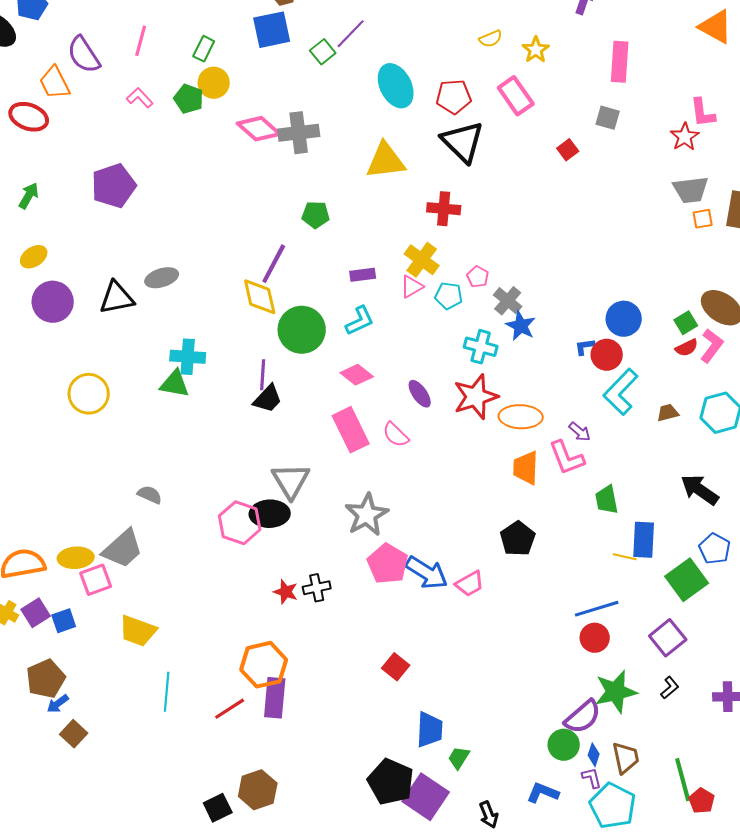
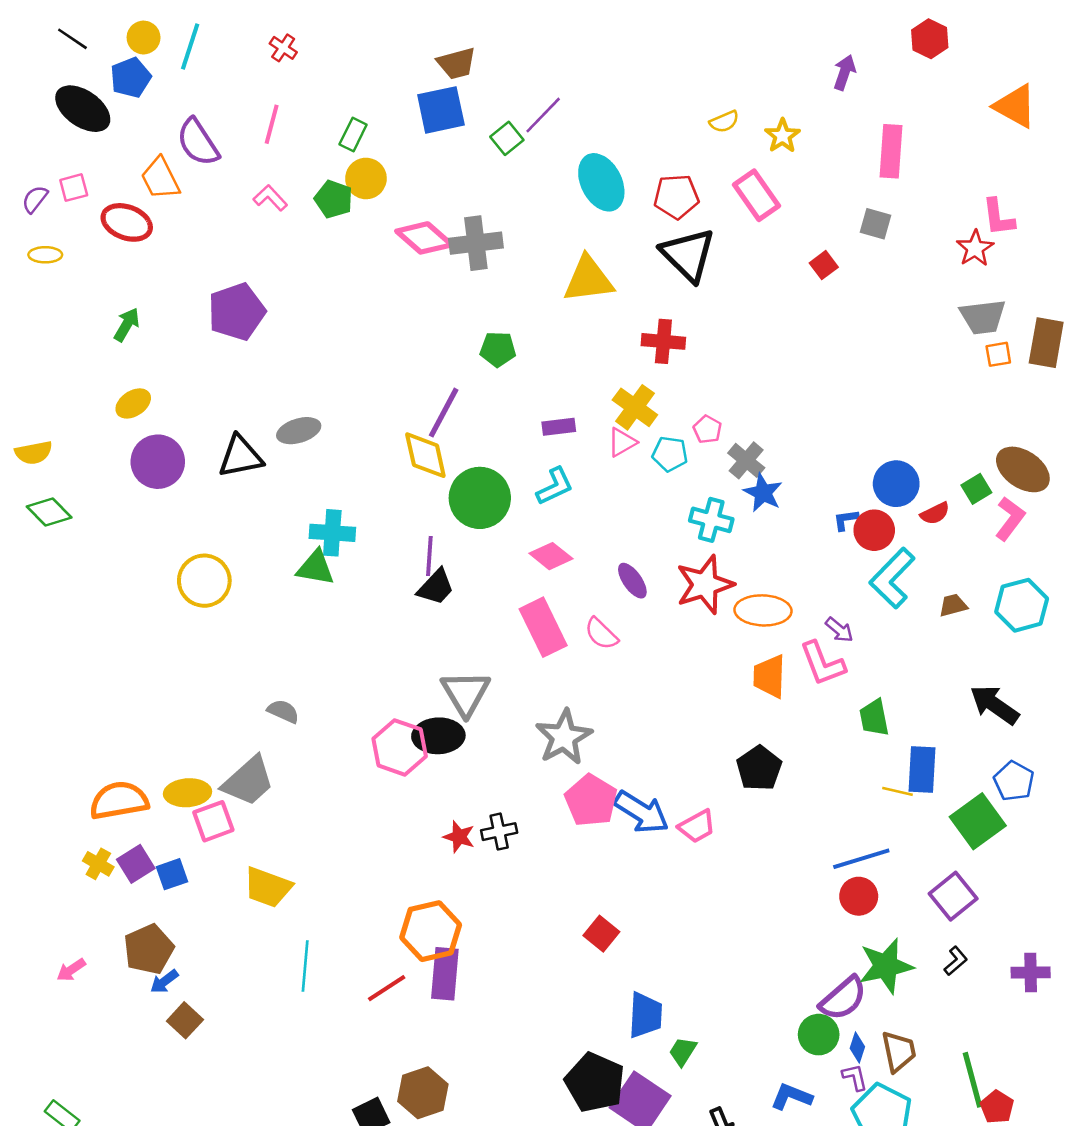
red semicircle: (687, 348) -> (935, 513), moved

